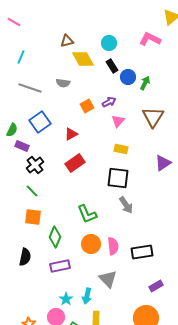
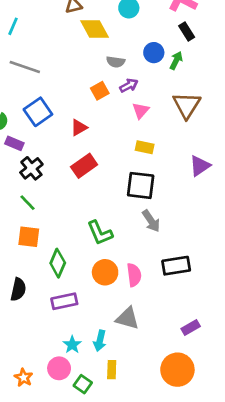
black rectangle: (112, 66) -> (187, 32), moved
gray semicircle: (63, 83) -> (116, 62), moved
black rectangle: (142, 252) -> (176, 266), moved
gray triangle: (108, 279) -> (127, 318), turned -30

